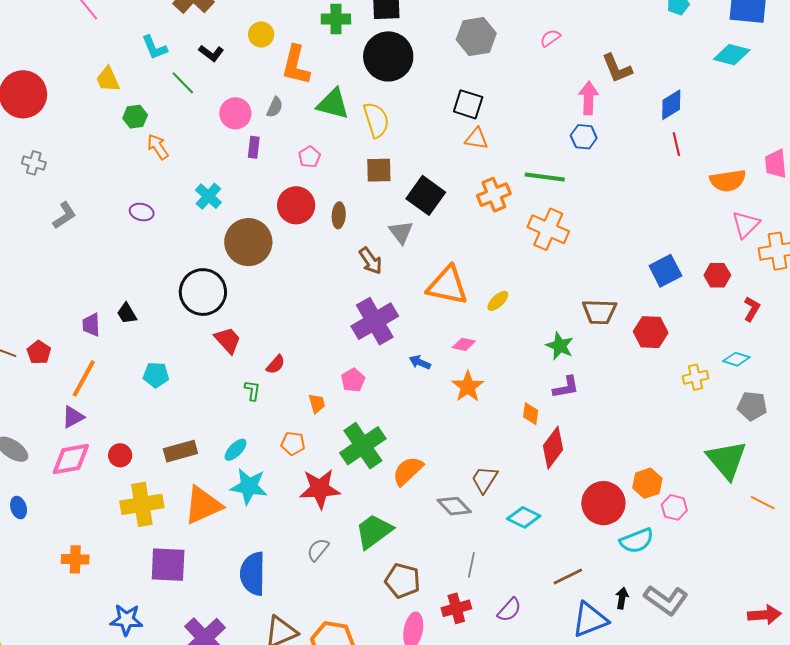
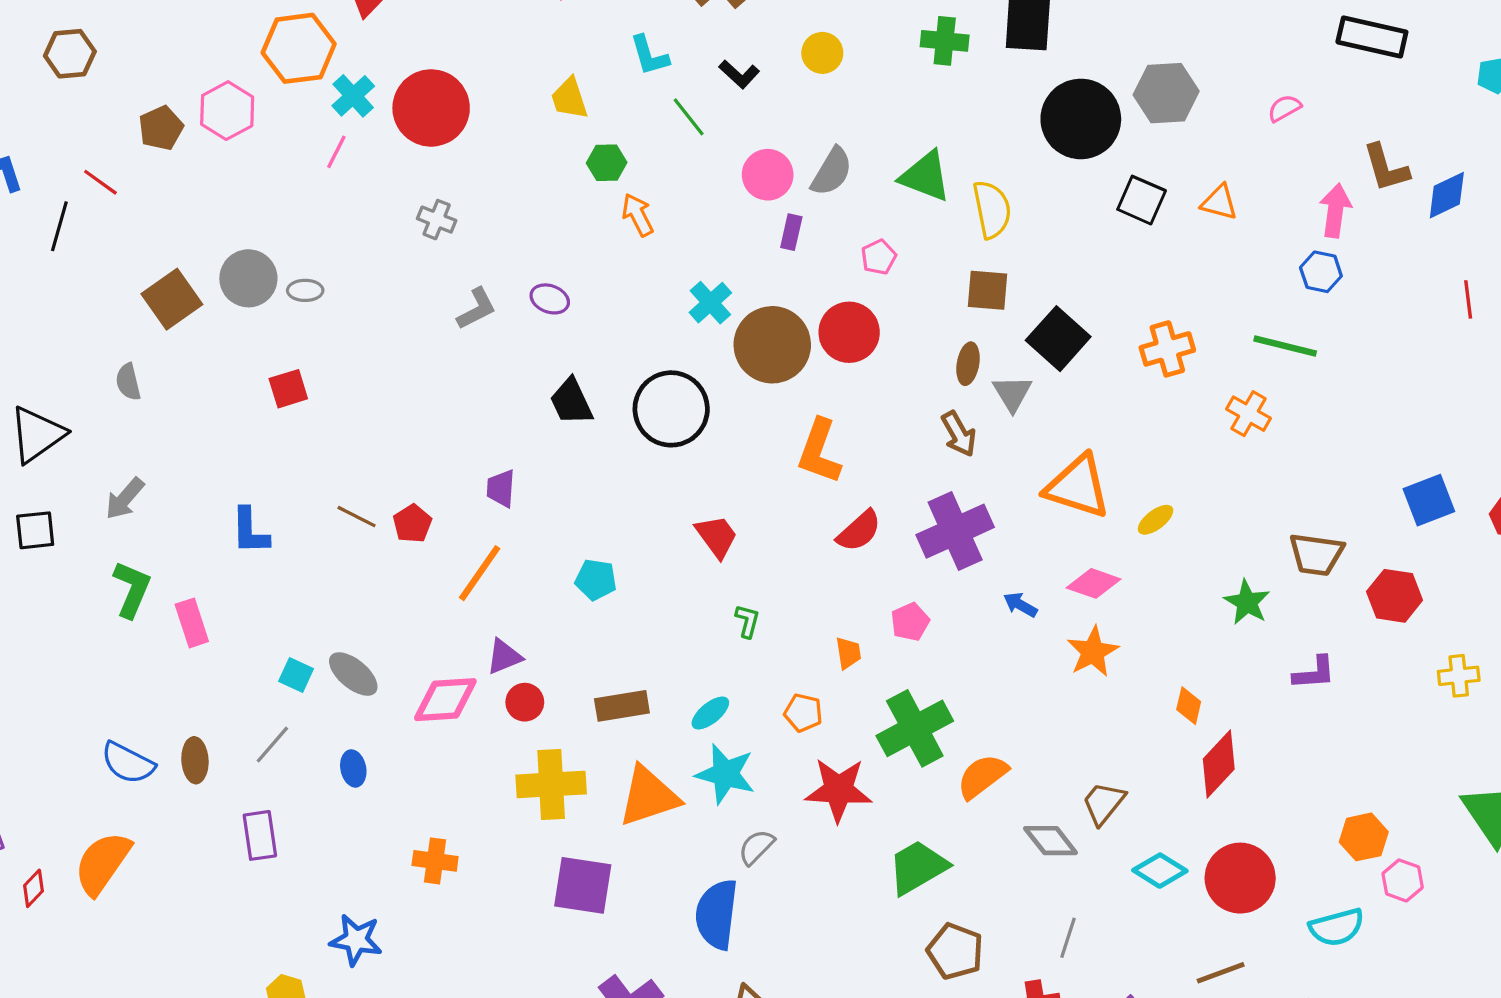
black circle: (388, 56) -> (1081, 119), moved
orange L-shape: (296, 65) -> (819, 451), moved
blue diamond: (671, 105) -> (1447, 195), moved
gray semicircle: (275, 107) -> (832, 172), size x1.5
orange triangle: (476, 139) -> (1219, 202), moved
green line: (545, 177) -> (1285, 346), moved
purple ellipse: (142, 212) -> (550, 299), moved
brown ellipse: (339, 215) -> (968, 364), moved
orange cross: (548, 229) -> (1249, 414), size x0.7
brown circle: (248, 242) -> (772, 345), moved
black circle: (203, 292) -> (671, 409), moved
black trapezoid: (127, 313) -> (571, 402), moved, size x1.4
pink diamond: (464, 344) -> (1094, 583), size x1.4
red semicircle: (276, 365) -> (859, 531), moved, size x1.4
purple L-shape: (566, 387) -> (1314, 673), moved
purple triangle: (73, 417) -> (504, 657), moved
red circle: (603, 503) -> (1240, 878), moved
gray semicircle: (318, 550) -> (756, 847), moved
blue star: (126, 620) -> (356, 940), moved

